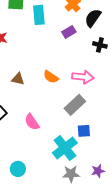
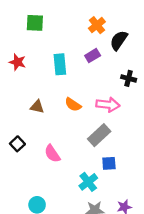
cyan rectangle: (39, 15) -> (60, 64), moved
black cross: (100, 45) -> (129, 78), moved
cyan cross: (65, 148) -> (88, 182), size x0.7

